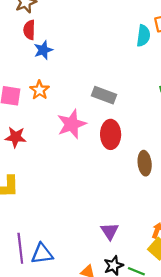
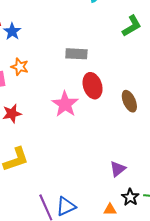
pink star: (72, 124) -> (65, 104), moved
purple triangle: (110, 231) -> (118, 169), turned 42

